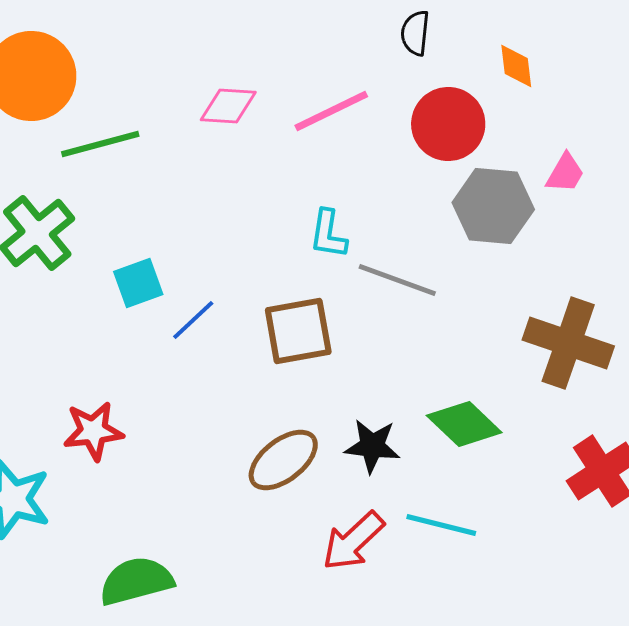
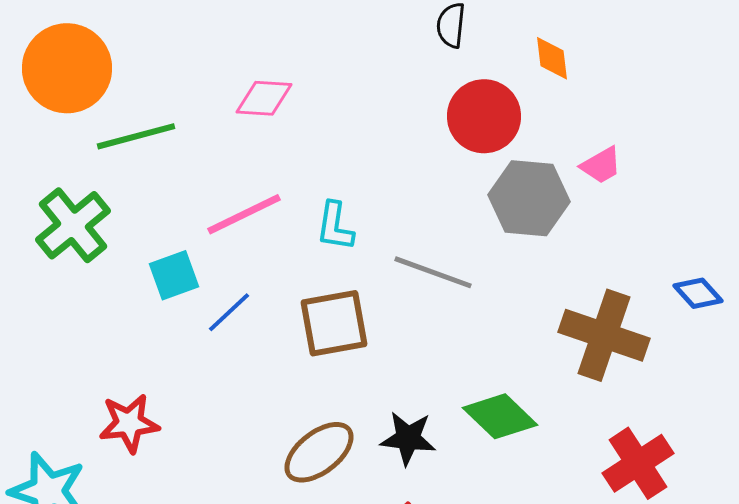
pink line: (331, 111) -> (244, 214), moved
pink trapezoid: (565, 173) -> (601, 165), turned 30
cyan L-shape: (328, 234) -> (335, 226), moved

